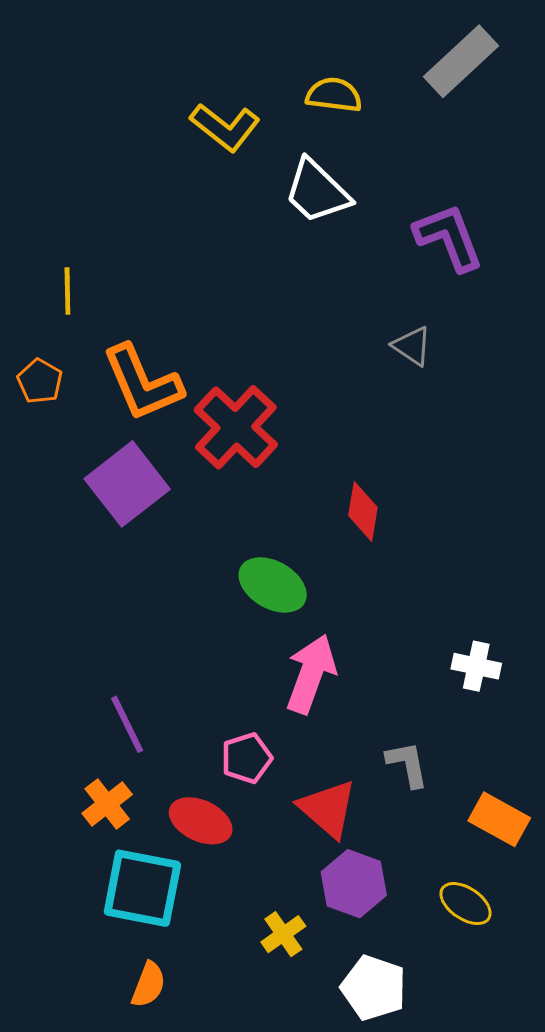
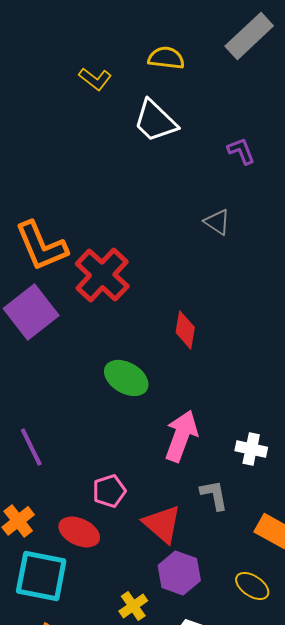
yellow L-shape: (225, 127) -> (95, 79), size x0.7
purple L-shape: (449, 237) -> (241, 151), size x0.6
white cross: (476, 666) -> (251, 449), moved
pink arrow: (311, 674) -> (181, 436), moved
purple line: (127, 724) -> (31, 447), moved

